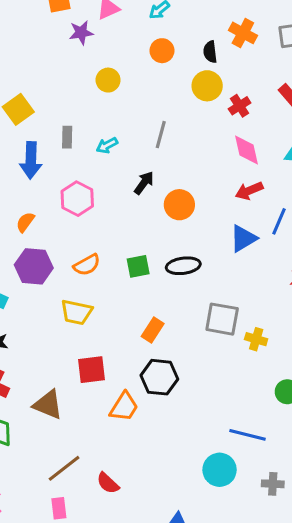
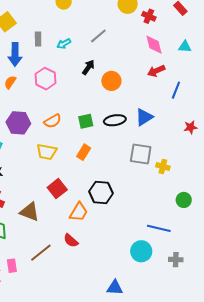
red cross: (240, 106) -> (149, 16), turned -32
gray line: (161, 135) -> (98, 36), turned 36
orange semicircle: (25, 222) -> (10, 82), moved
blue triangle: (243, 238) -> (144, 117), moved
orange rectangle: (153, 330) -> (84, 152), moved
red square: (92, 370) -> (57, 189), turned -30
red semicircle: (108, 483) -> (71, 241), moved
pink rectangle: (59, 508) -> (12, 266), moved

